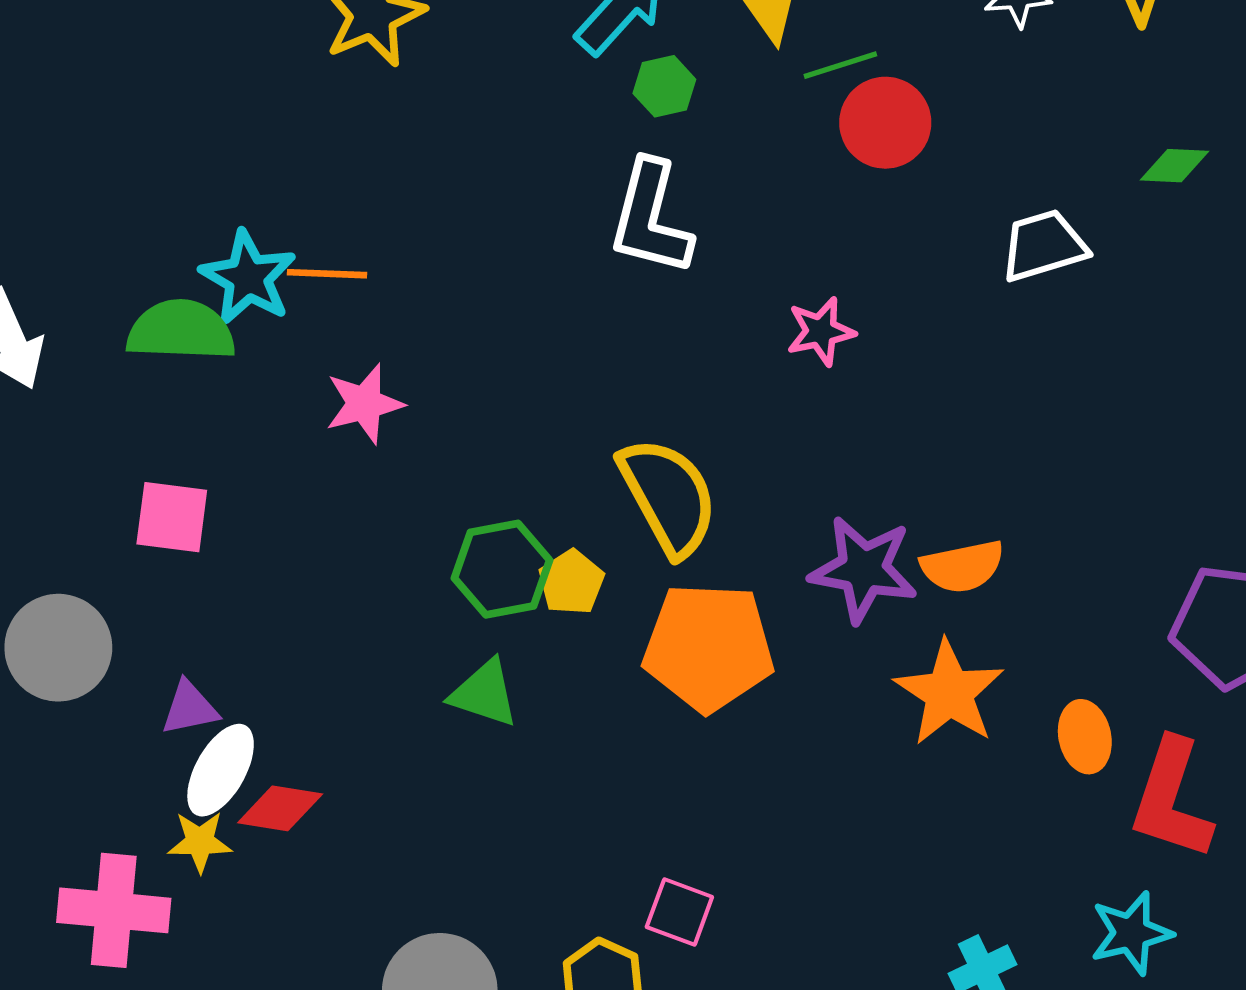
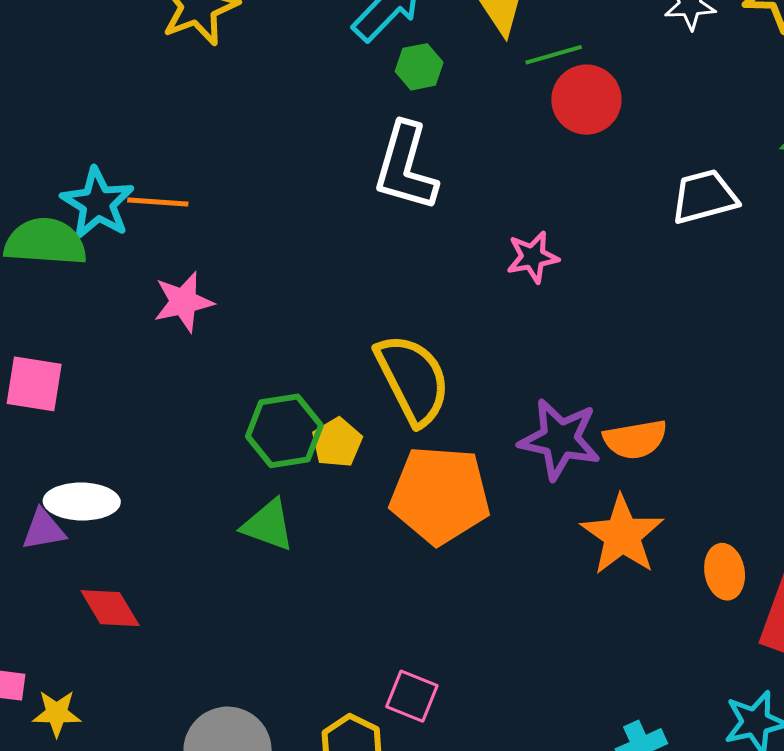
white ellipse: (221, 770) -> (82, 502), moved, turned 60
red diamond: (280, 808) -> (110, 608), turned 48
yellow star: (200, 842) -> (57, 713), moved

